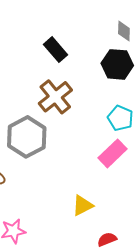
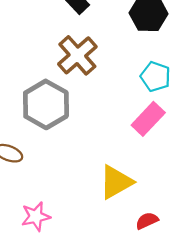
yellow triangle: (83, 205) -> (116, 182), size x1.4

